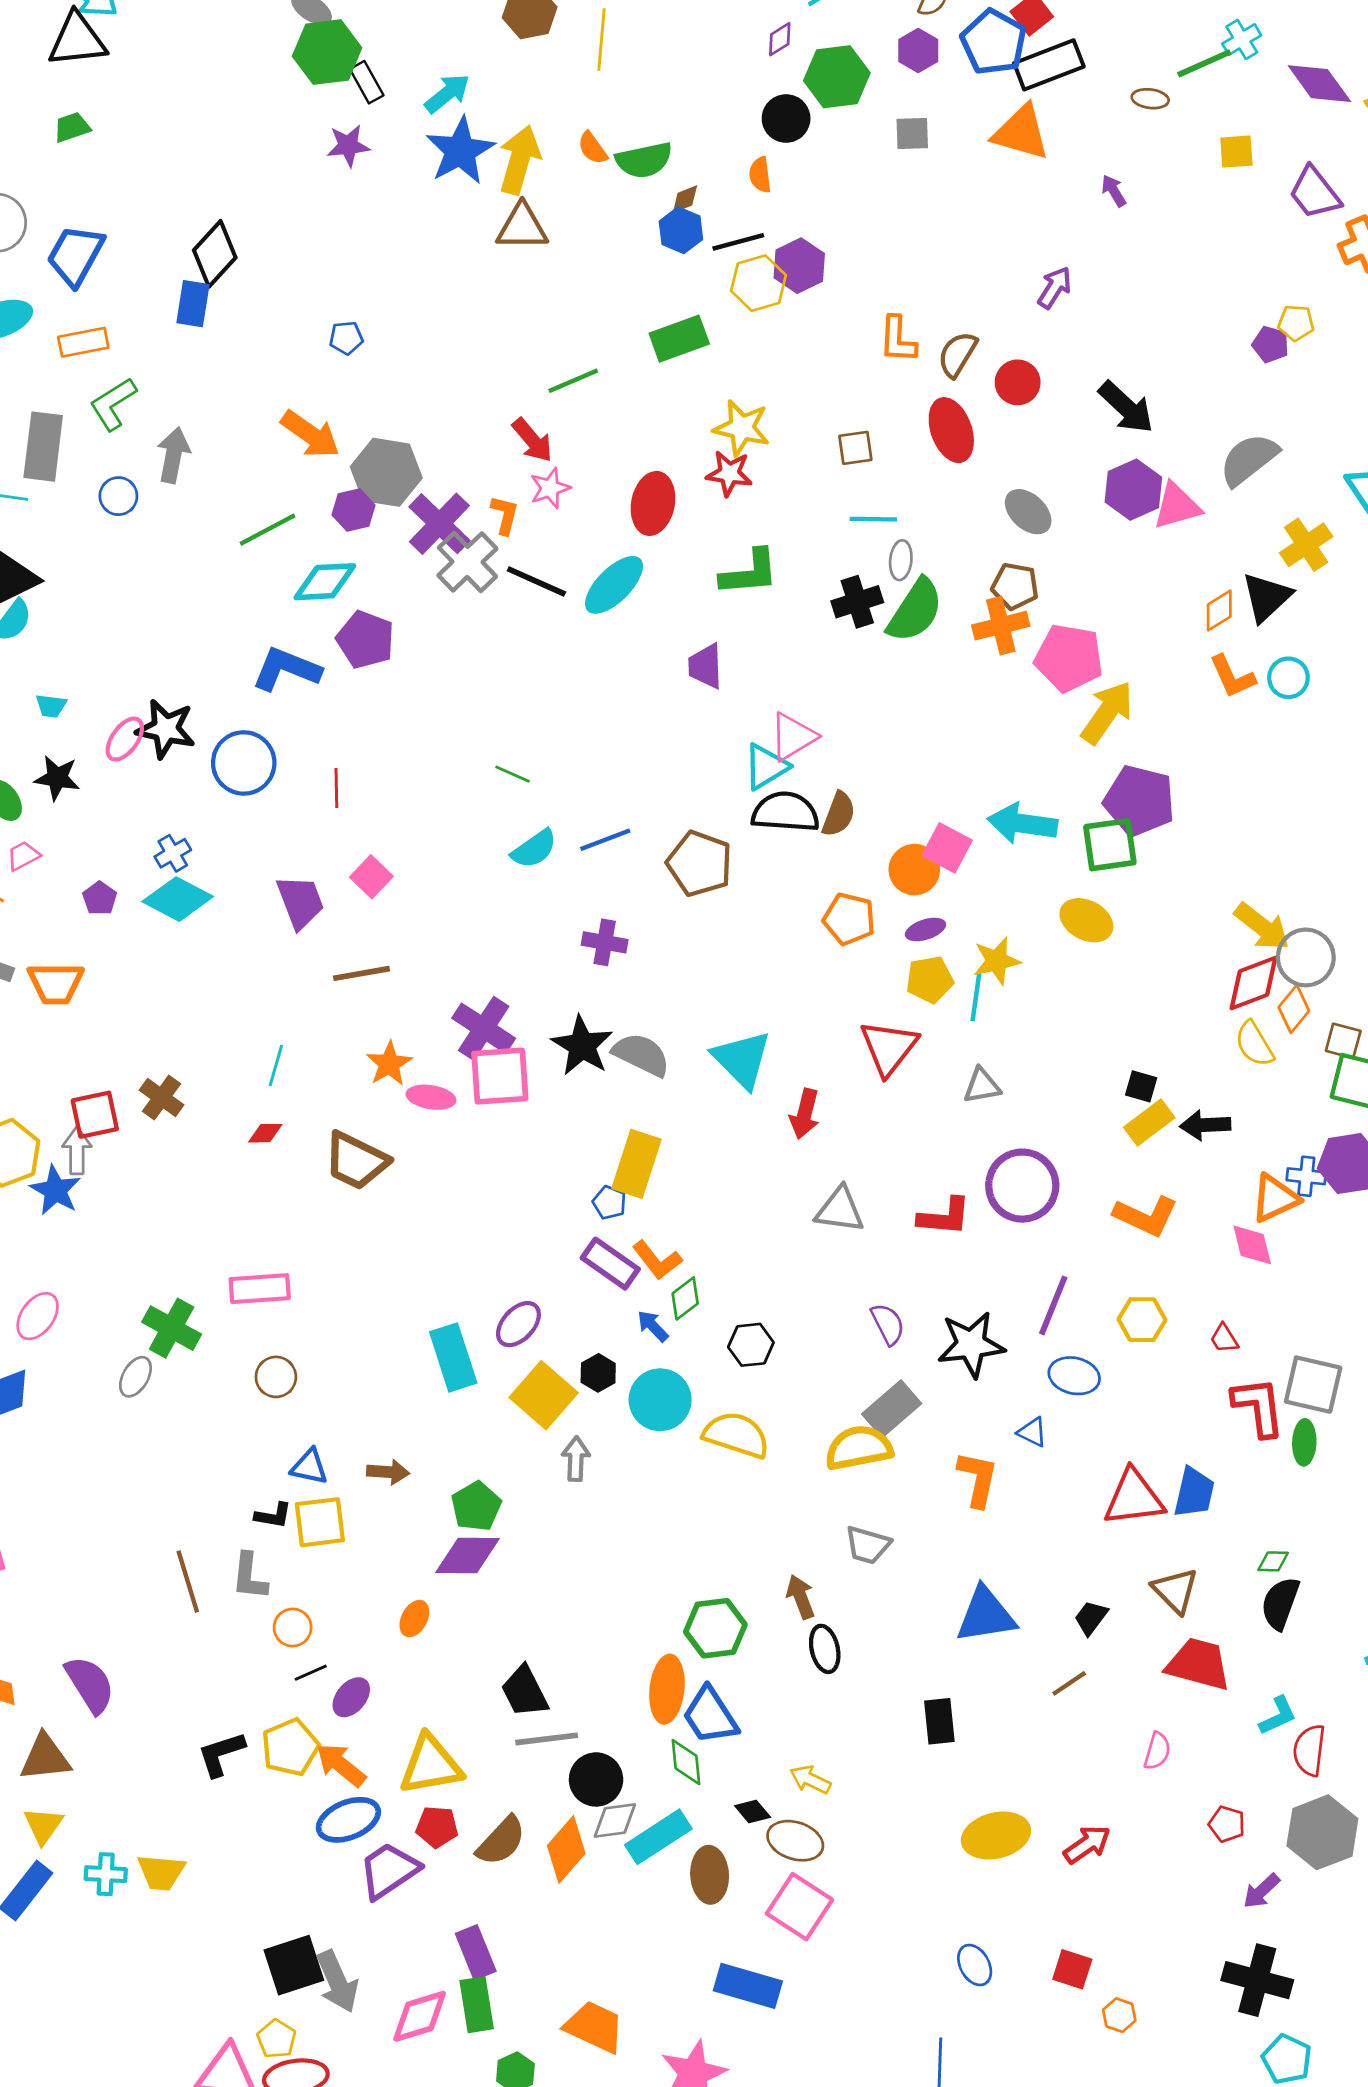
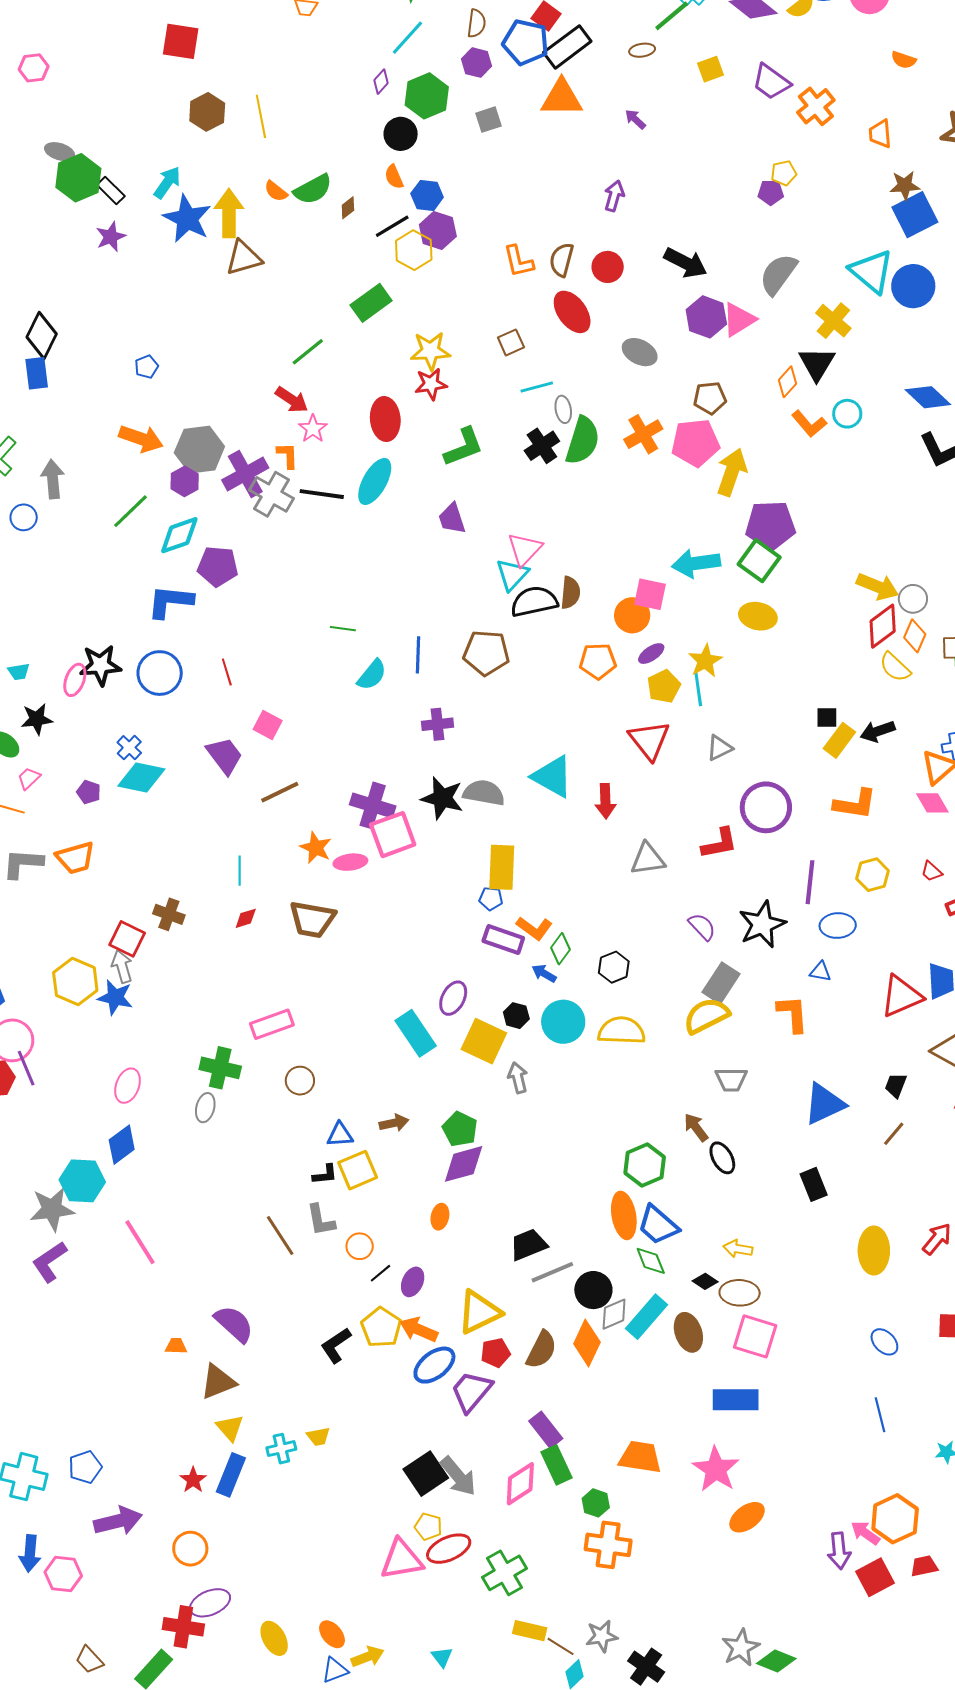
blue hexagon: (681, 230) -> (427, 195), moved
purple cross: (439, 524) -> (245, 474), turned 33
brown pentagon: (1015, 586) -> (710, 398), moved
blue line: (605, 840) -> (418, 655), turned -51
green square: (1110, 845) -> (759, 561), turned -30
gray circle: (1306, 957) -> (913, 599), size x0.7
red square: (95, 1115) -> (127, 939), turned -36
black trapezoid: (525, 1692) -> (528, 1245), turned 111
yellow ellipse: (996, 1836) -> (874, 1251), turned -60
yellow trapezoid: (161, 1872) -> (318, 1437), size x0.7

